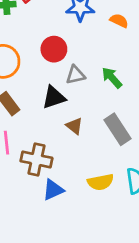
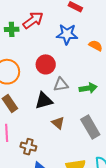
green arrow: (112, 78) -> (88, 88), turned 120
brown cross: (36, 159) -> (28, 147), size x0.7

